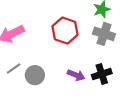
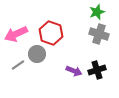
red hexagon: (65, 31) -> (51, 33), moved
gray circle: (35, 75) -> (37, 54), moved

